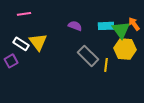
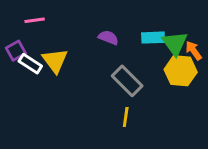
orange arrow: (134, 24) -> (194, 51), moved
purple square: (11, 61) -> (16, 51), moved
yellow line: (106, 65) -> (126, 117), moved

